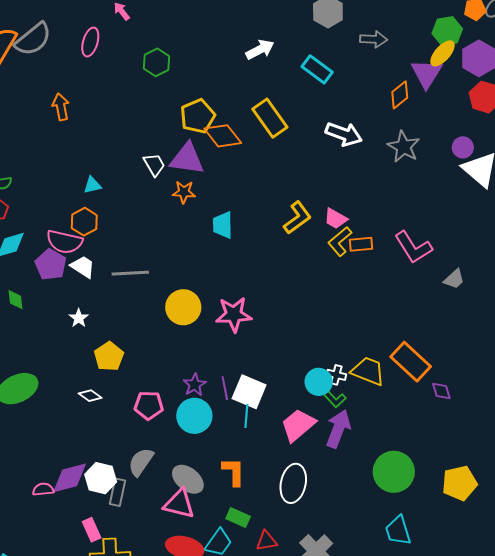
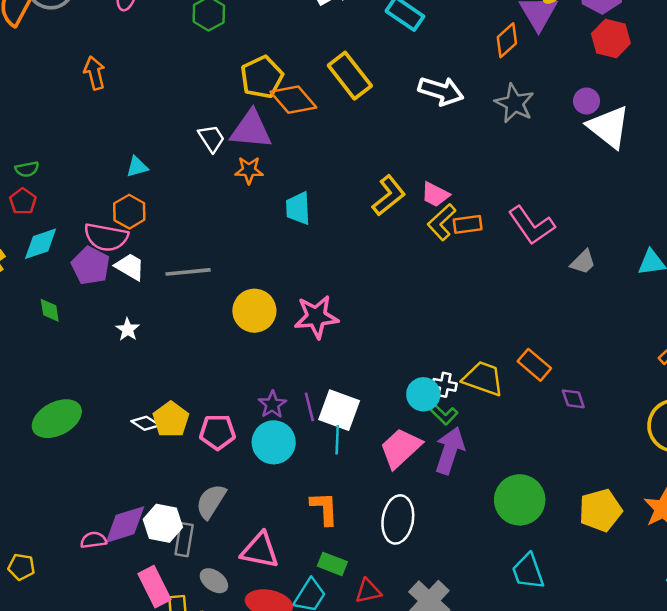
yellow pentagon: (109, 356) -> (171, 420), moved
orange rectangle: (411, 362) -> (534, 365), size x0.7
gray ellipse: (188, 479) -> (214, 581), moved, size x0.7
pink rectangle: (92, 530) -> (154, 587), size x1.4

